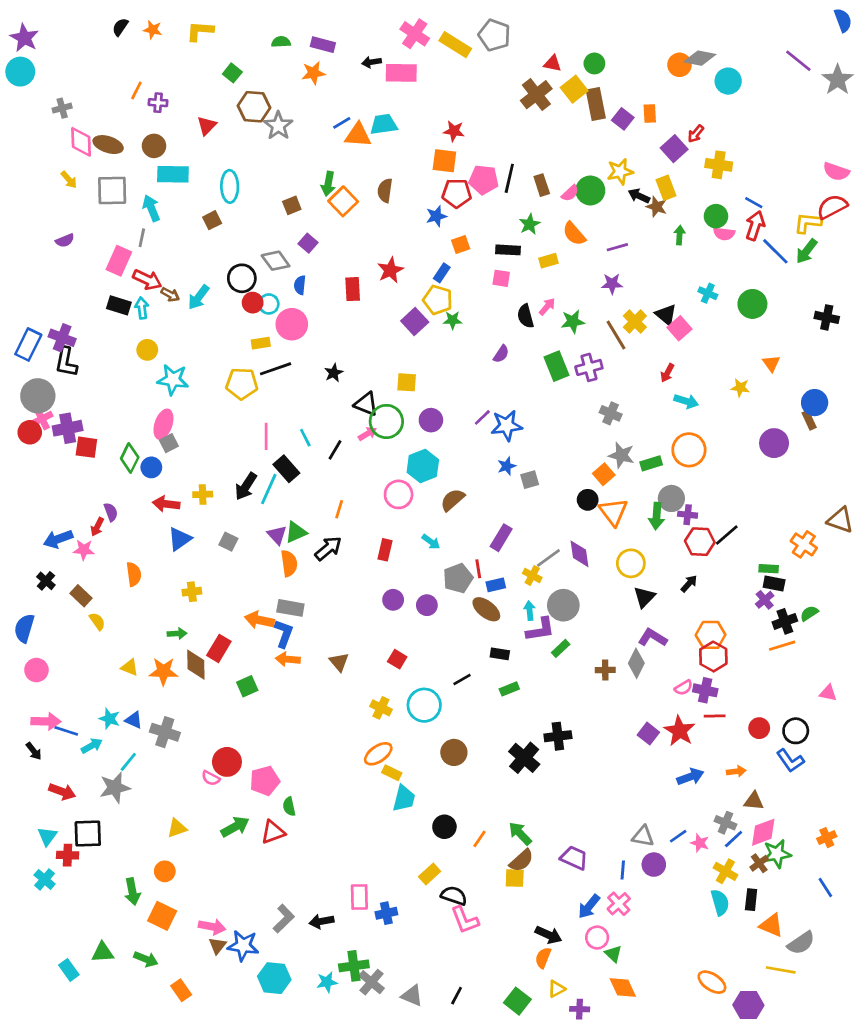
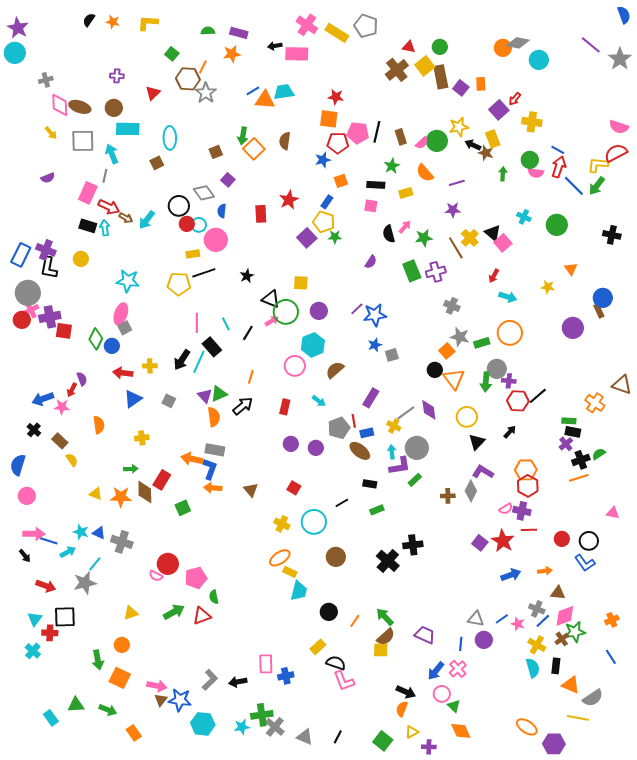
orange line: (136, 91) -> (203, 67), moved
yellow circle: (147, 350) -> (81, 259), moved

